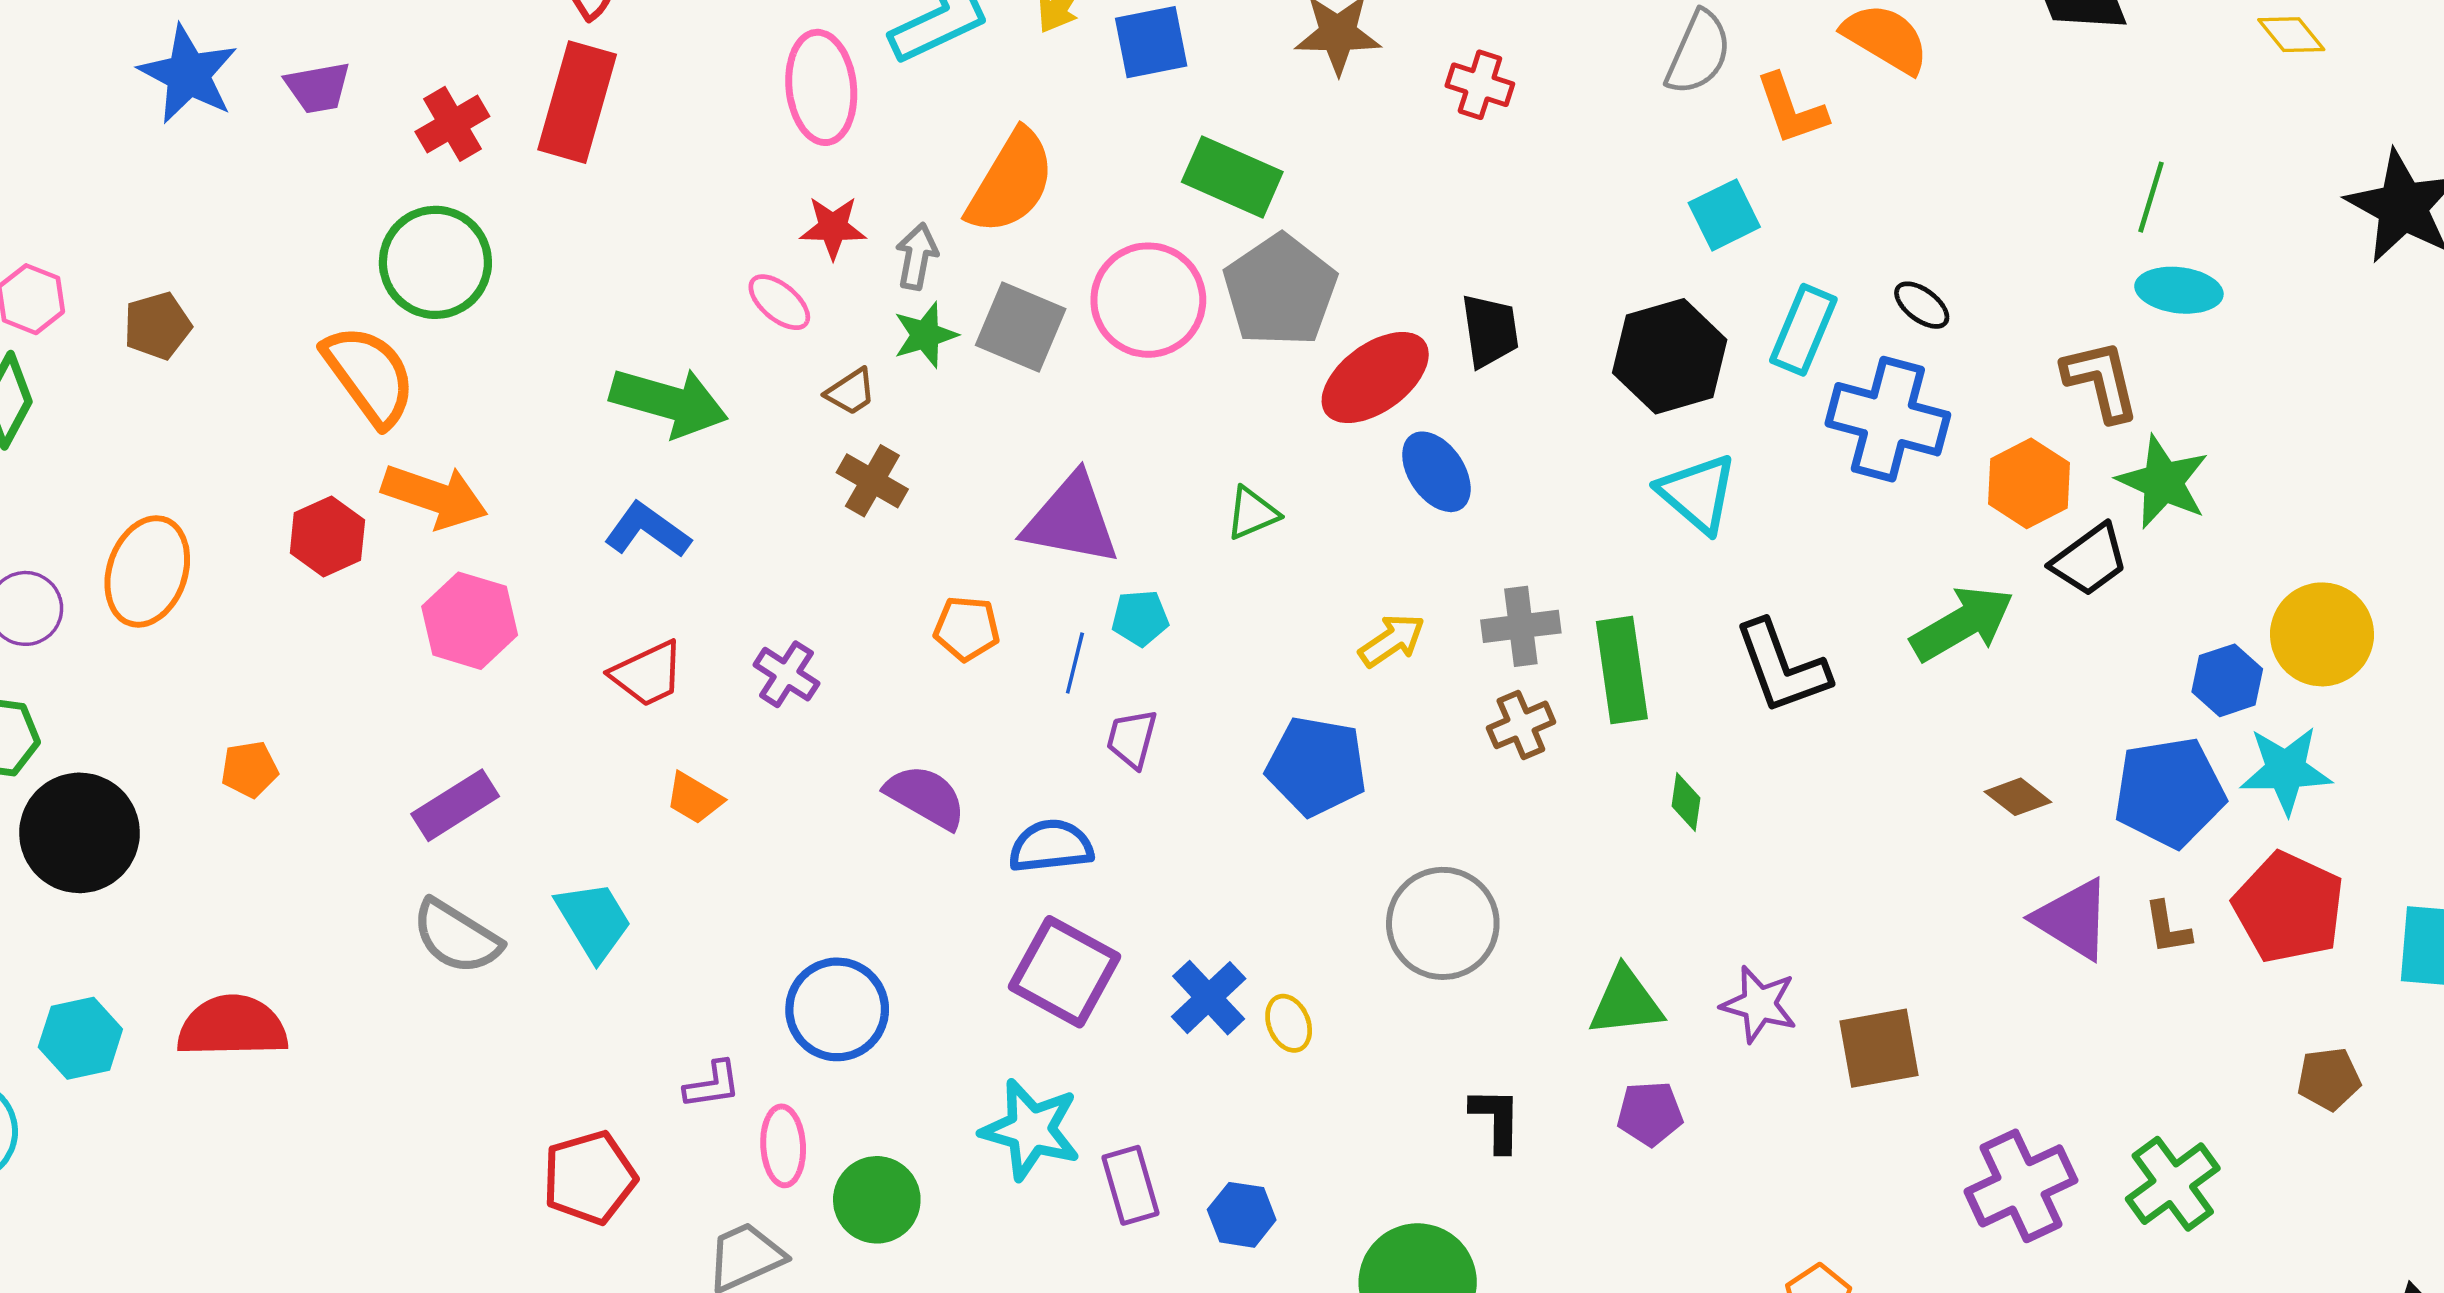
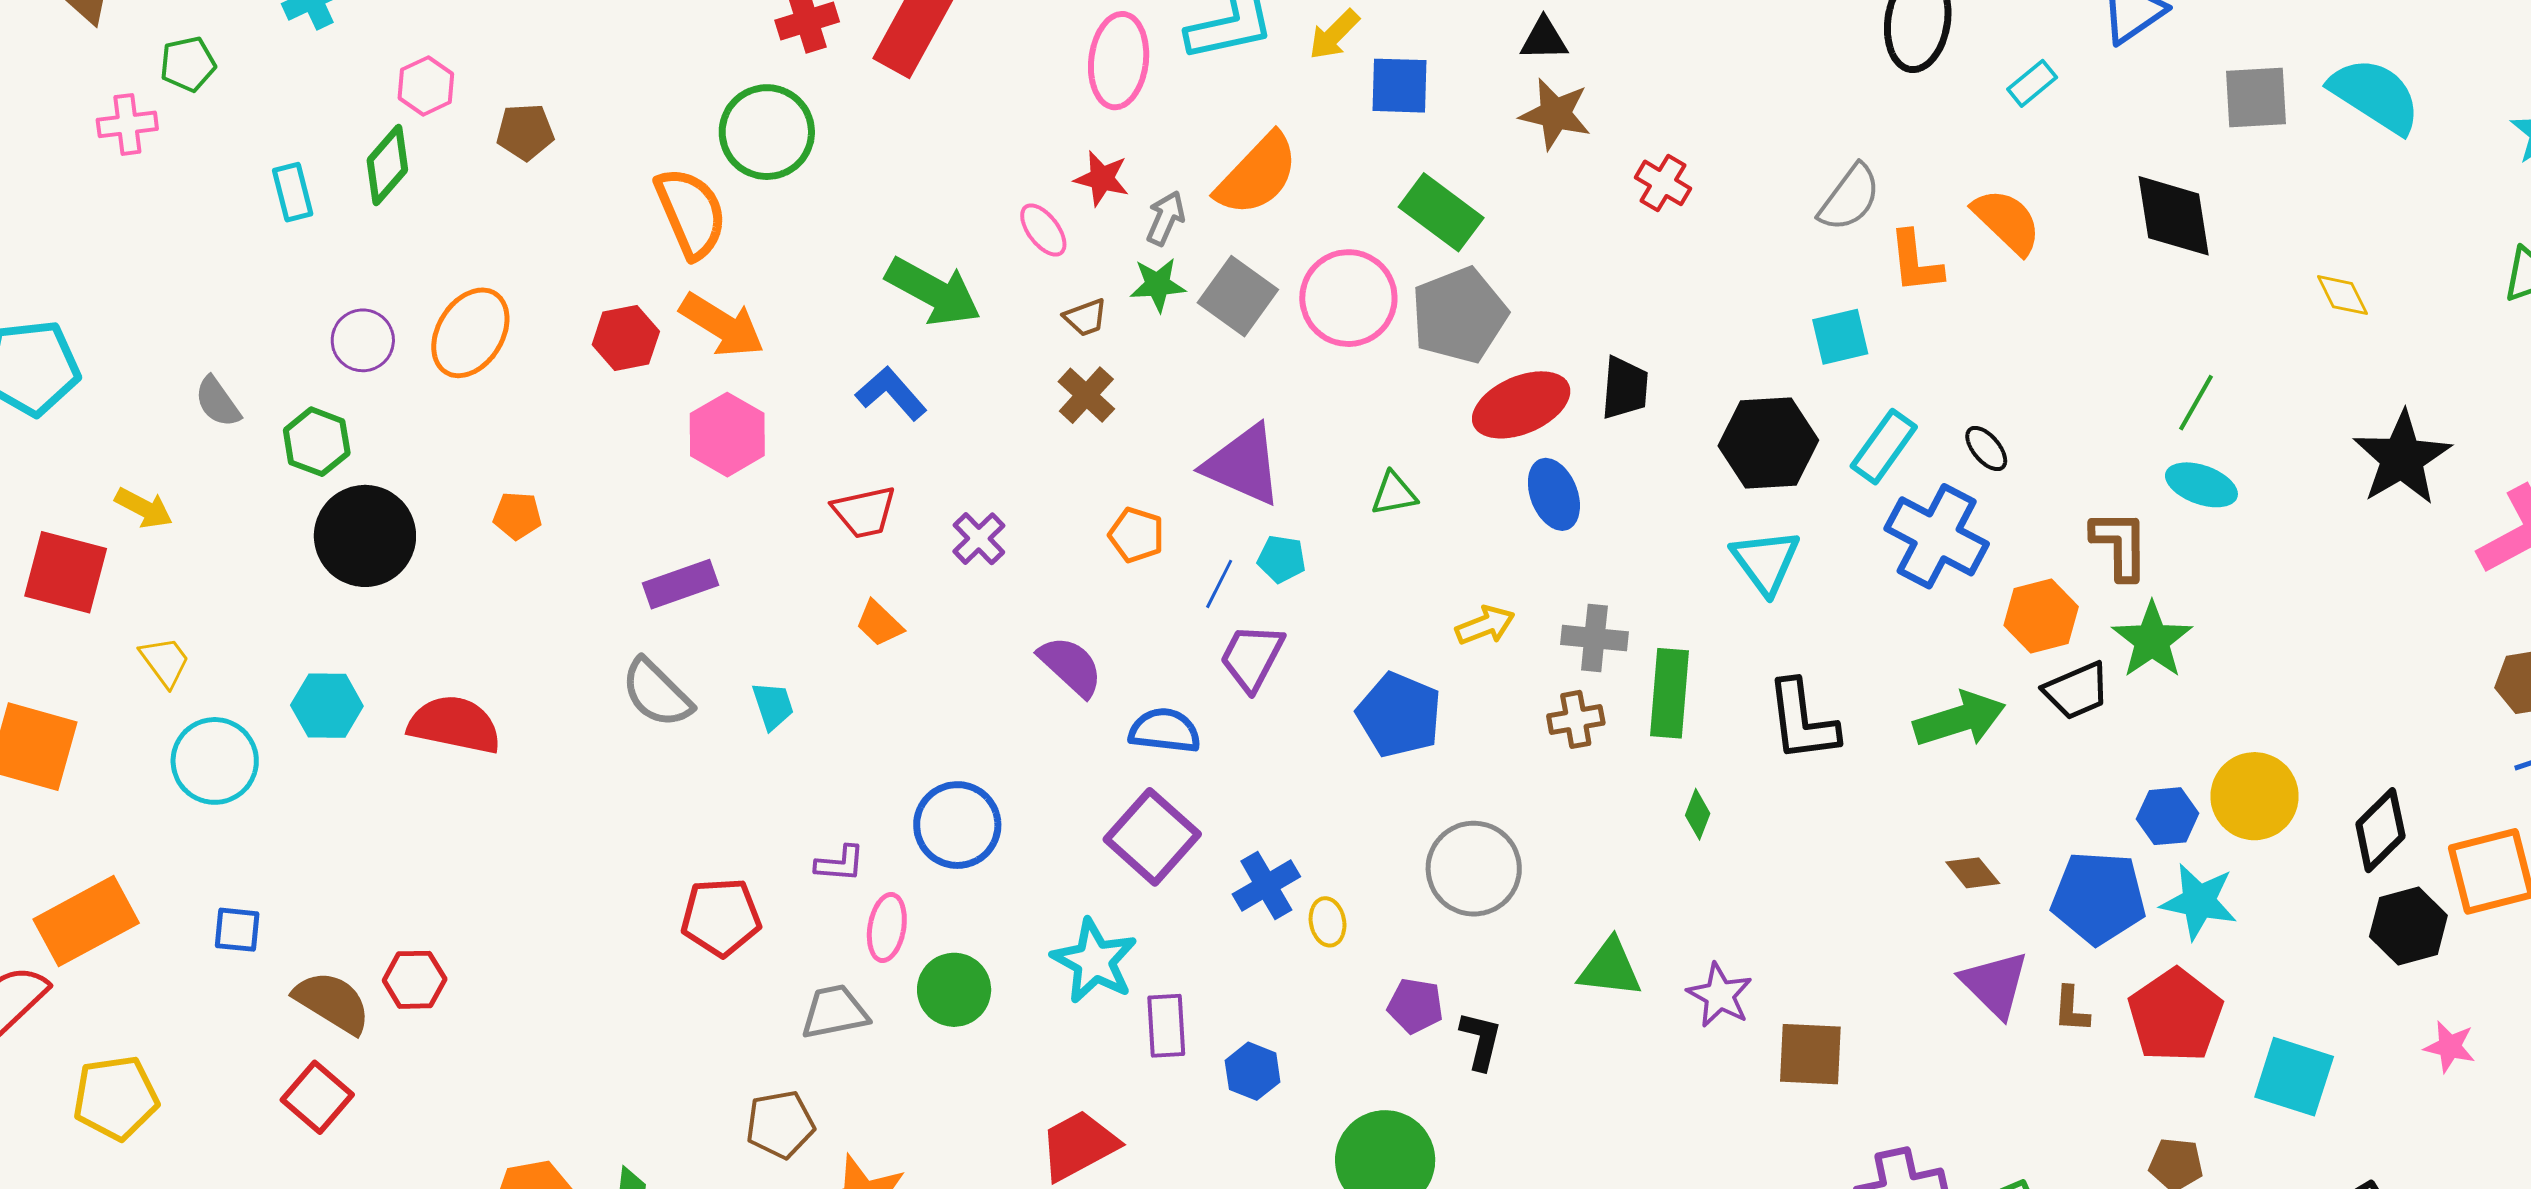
purple trapezoid: (1132, 739) -> (1252, 657), size x1.4
cyan trapezoid: (594, 921) -> (773, 706), size x0.7
purple pentagon: (1650, 1113) -> (1415, 1006), moved

